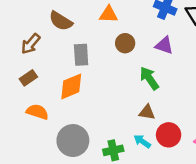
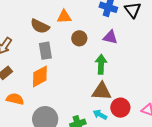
brown semicircle: (61, 21) -> (40, 26), moved
green arrow: (149, 78) -> (101, 64), turned 42
brown triangle: (147, 112) -> (102, 91), size x1.5

